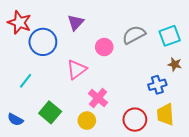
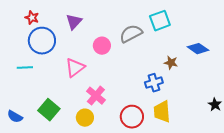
red star: (19, 22) -> (32, 18), moved, size x0.6
cyan square: (170, 36) -> (160, 21), moved
cyan line: (26, 81) -> (25, 68), moved, turned 49

